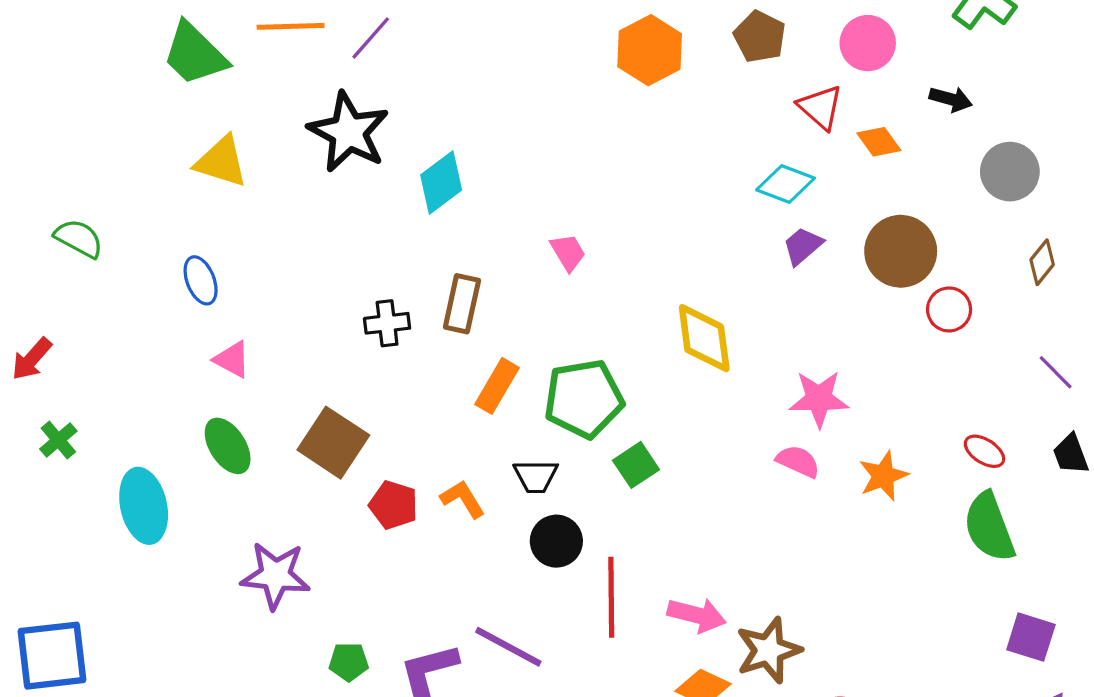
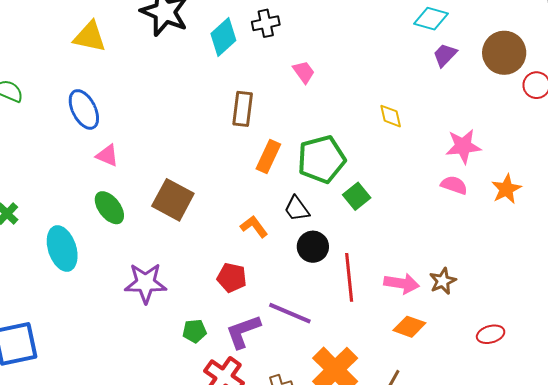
blue ellipse: (201, 280) -> (84, 109), size x1.4
black cross: (387, 323) -> (266, 23), moved
yellow diamond: (704, 338) -> (391, 116), size x0.6
black trapezoid: (536, 476) -> (297, 209), turned 60
red pentagon: (394, 505) -> (232, 278), moved
brown star: (769, 650) -> (443, 281), moved, size x0.7

